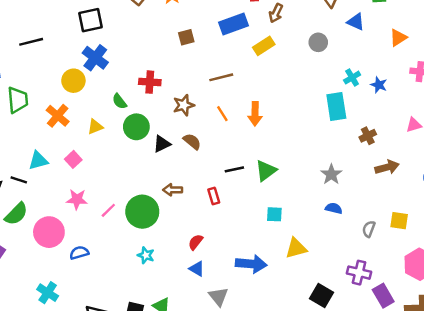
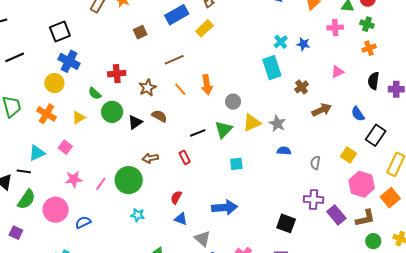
gray circle: (318, 42) -> (233, 102), moved
yellow square: (399, 221) -> (349, 155), moved, turned 35
yellow triangle: (296, 248) -> (252, 123), moved

